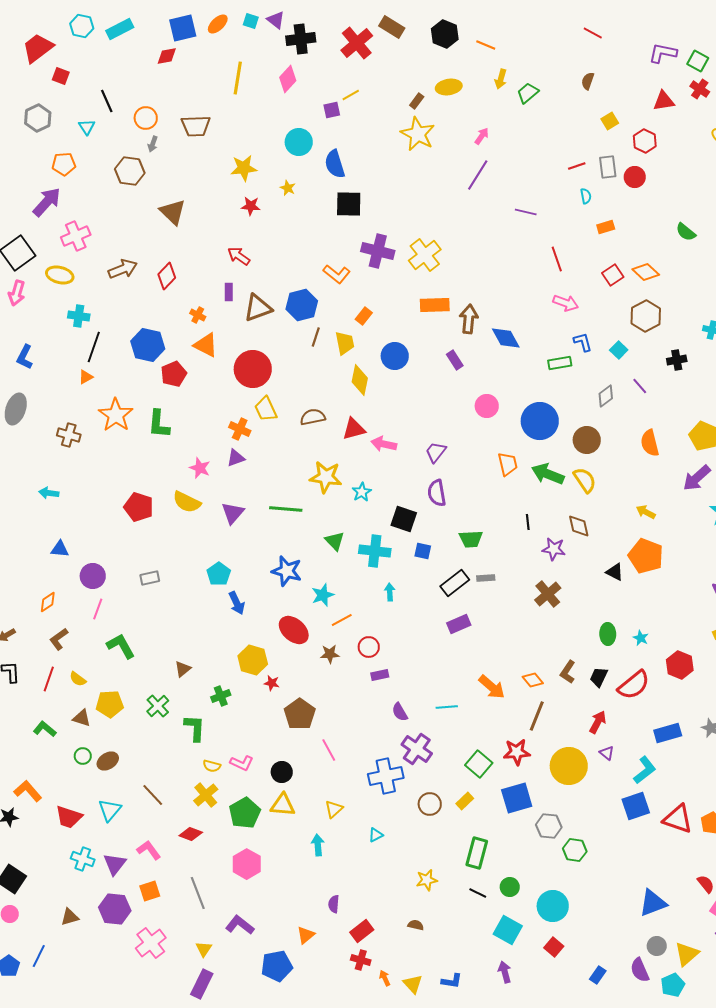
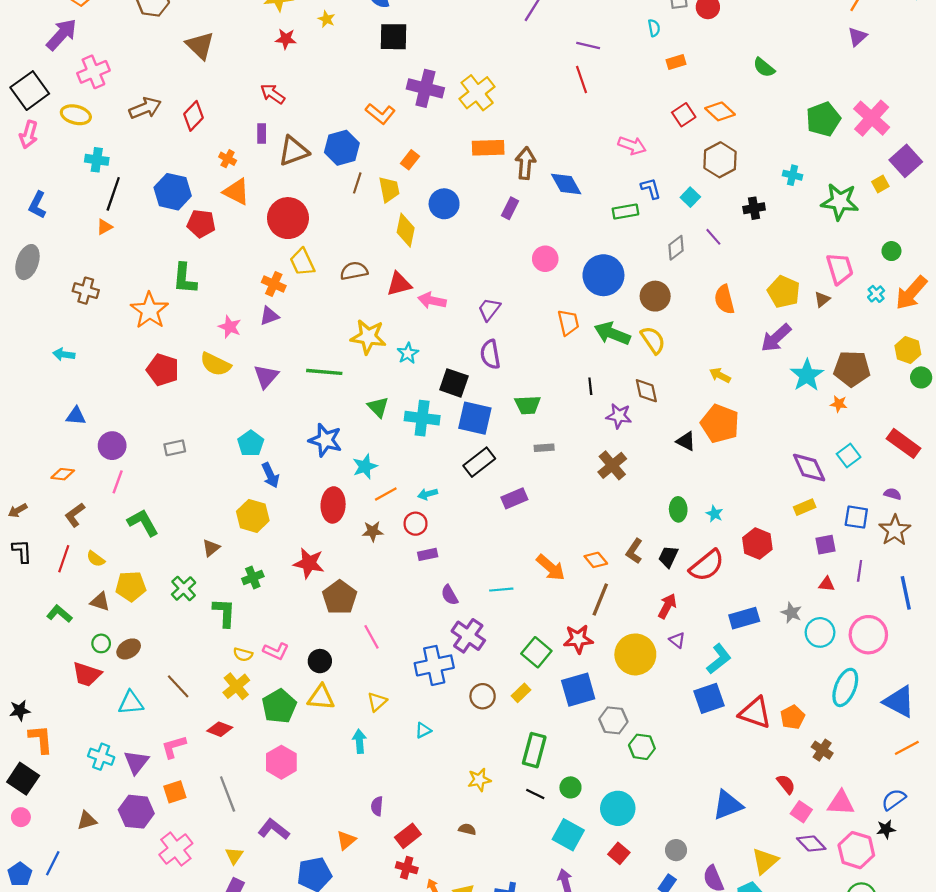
red line: (557, 259) -> (581, 80), moved
purple rectangle: (455, 360) -> (510, 208), turned 60
red pentagon: (174, 374) -> (201, 224), turned 30
orange star: (116, 415) -> (149, 310), moved
blue square: (423, 551) -> (475, 418), size x1.8
black rectangle: (455, 583) -> (479, 462), moved
cyan arrow: (390, 592) -> (428, 494), moved, turned -102
orange diamond: (48, 602) -> (63, 474), turned 40
red ellipse: (294, 630) -> (333, 505), turned 52
yellow hexagon: (253, 660) -> (253, 516), moved
red star: (272, 683) -> (309, 563), size x1.8
orange L-shape: (28, 791) -> (41, 739), moved, turned 36
cyan triangle: (110, 810) -> (131, 703), turned 45
red trapezoid: (69, 817) -> (87, 674), moved
pink L-shape: (149, 850) -> (174, 747), turned -70
gray circle: (657, 946) -> (676, 850), moved

